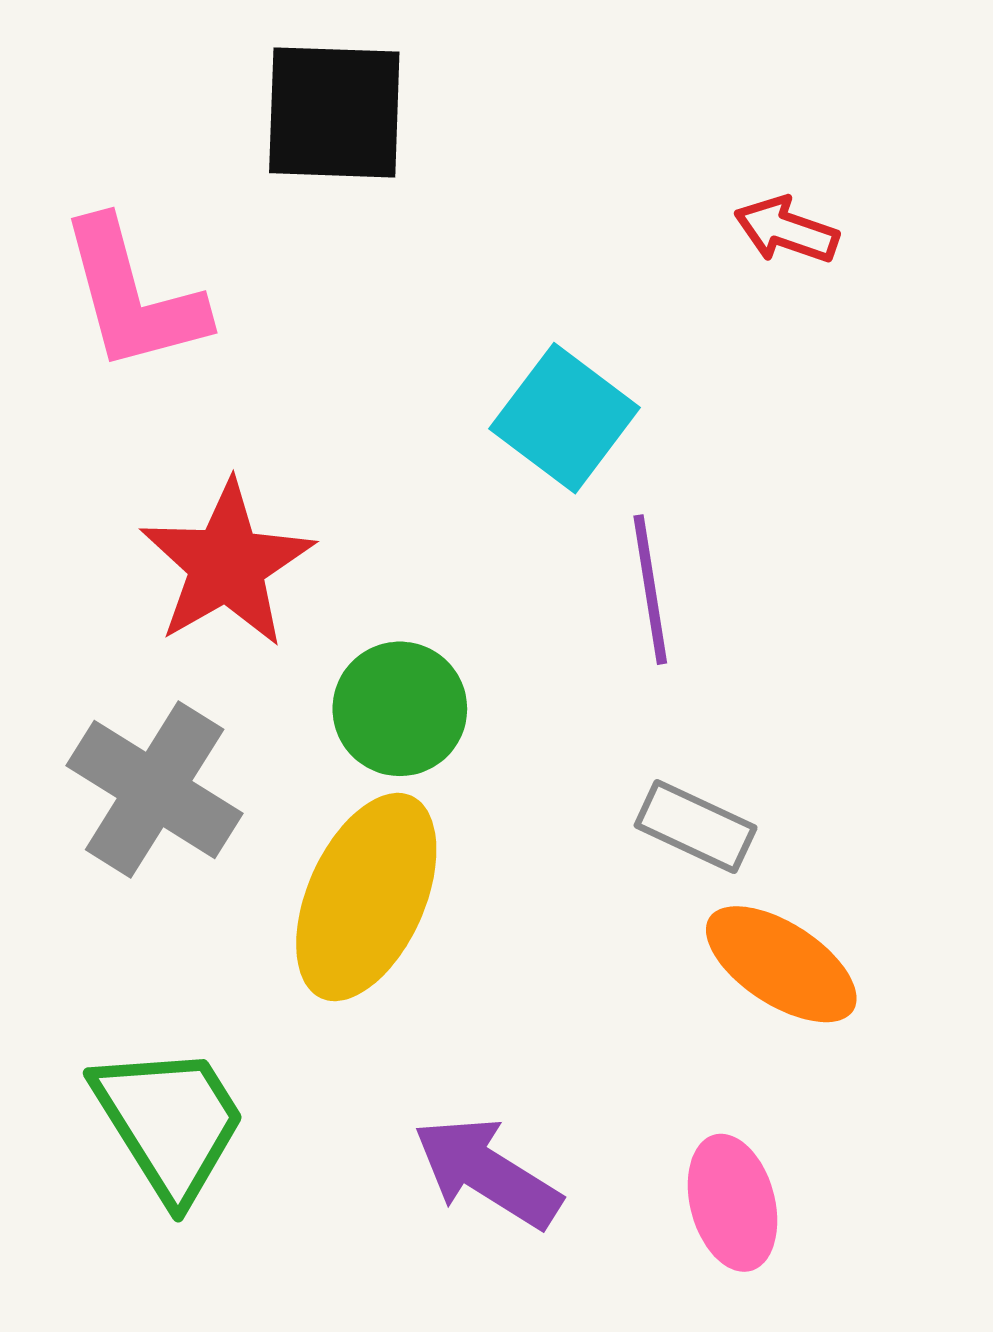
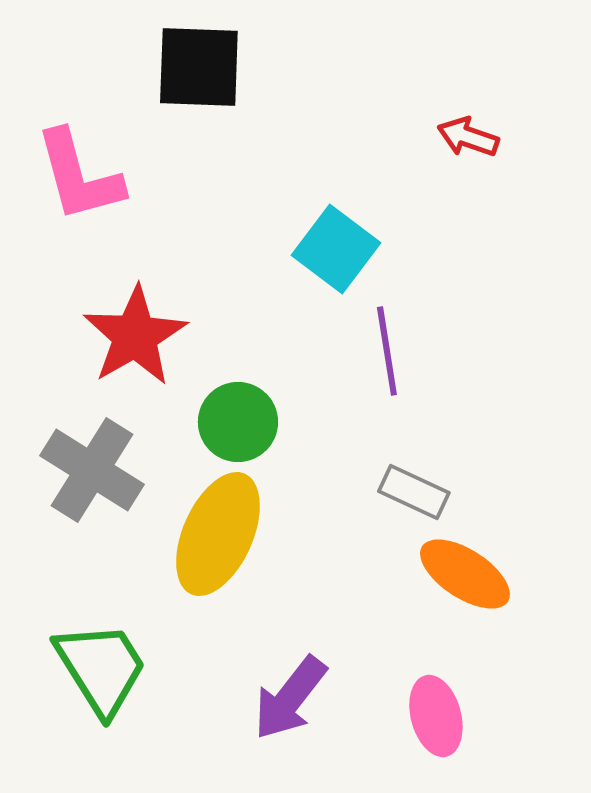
purple arrow: (487, 1173) -> (290, 698), turned -84

